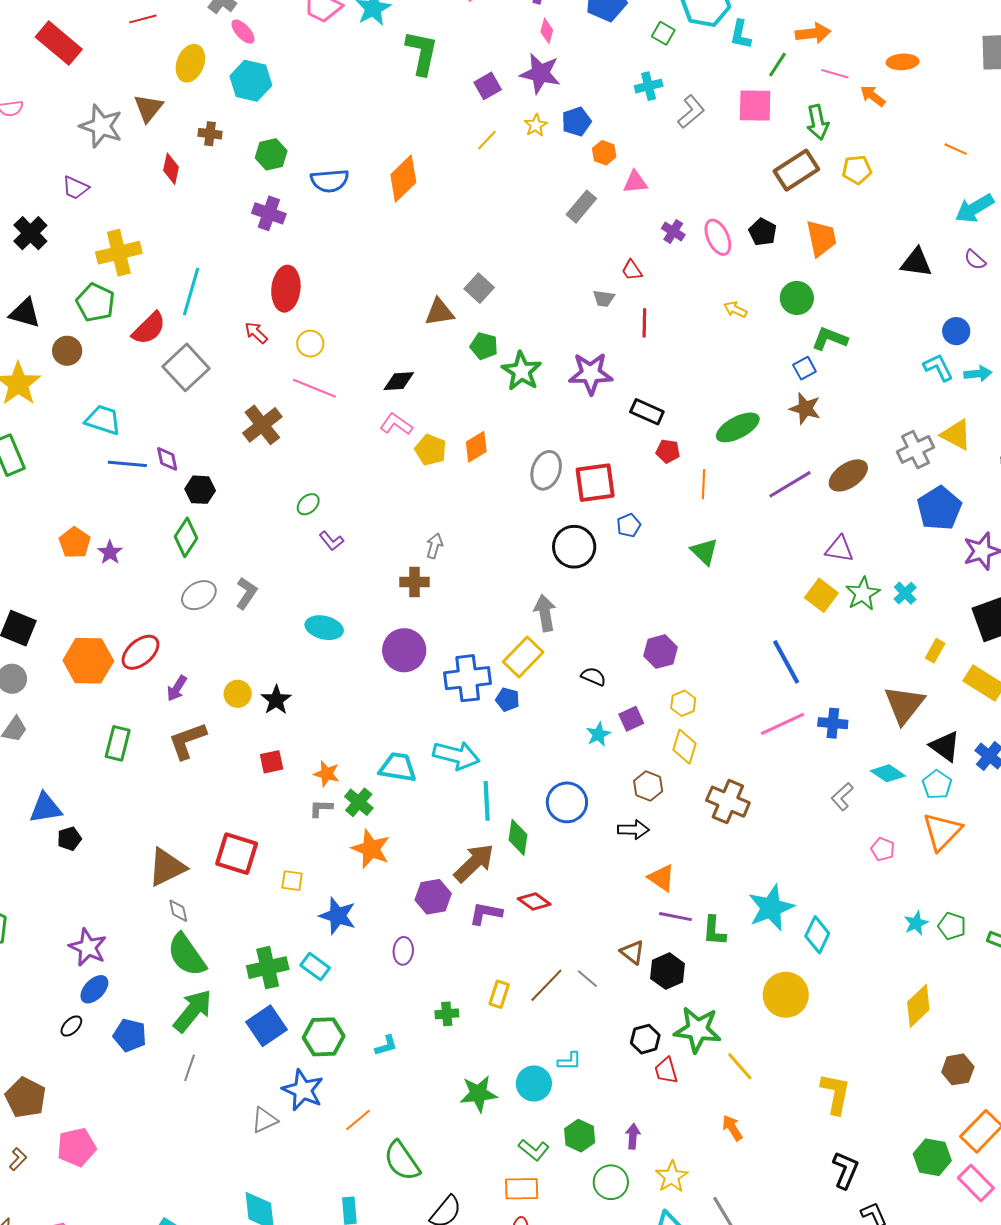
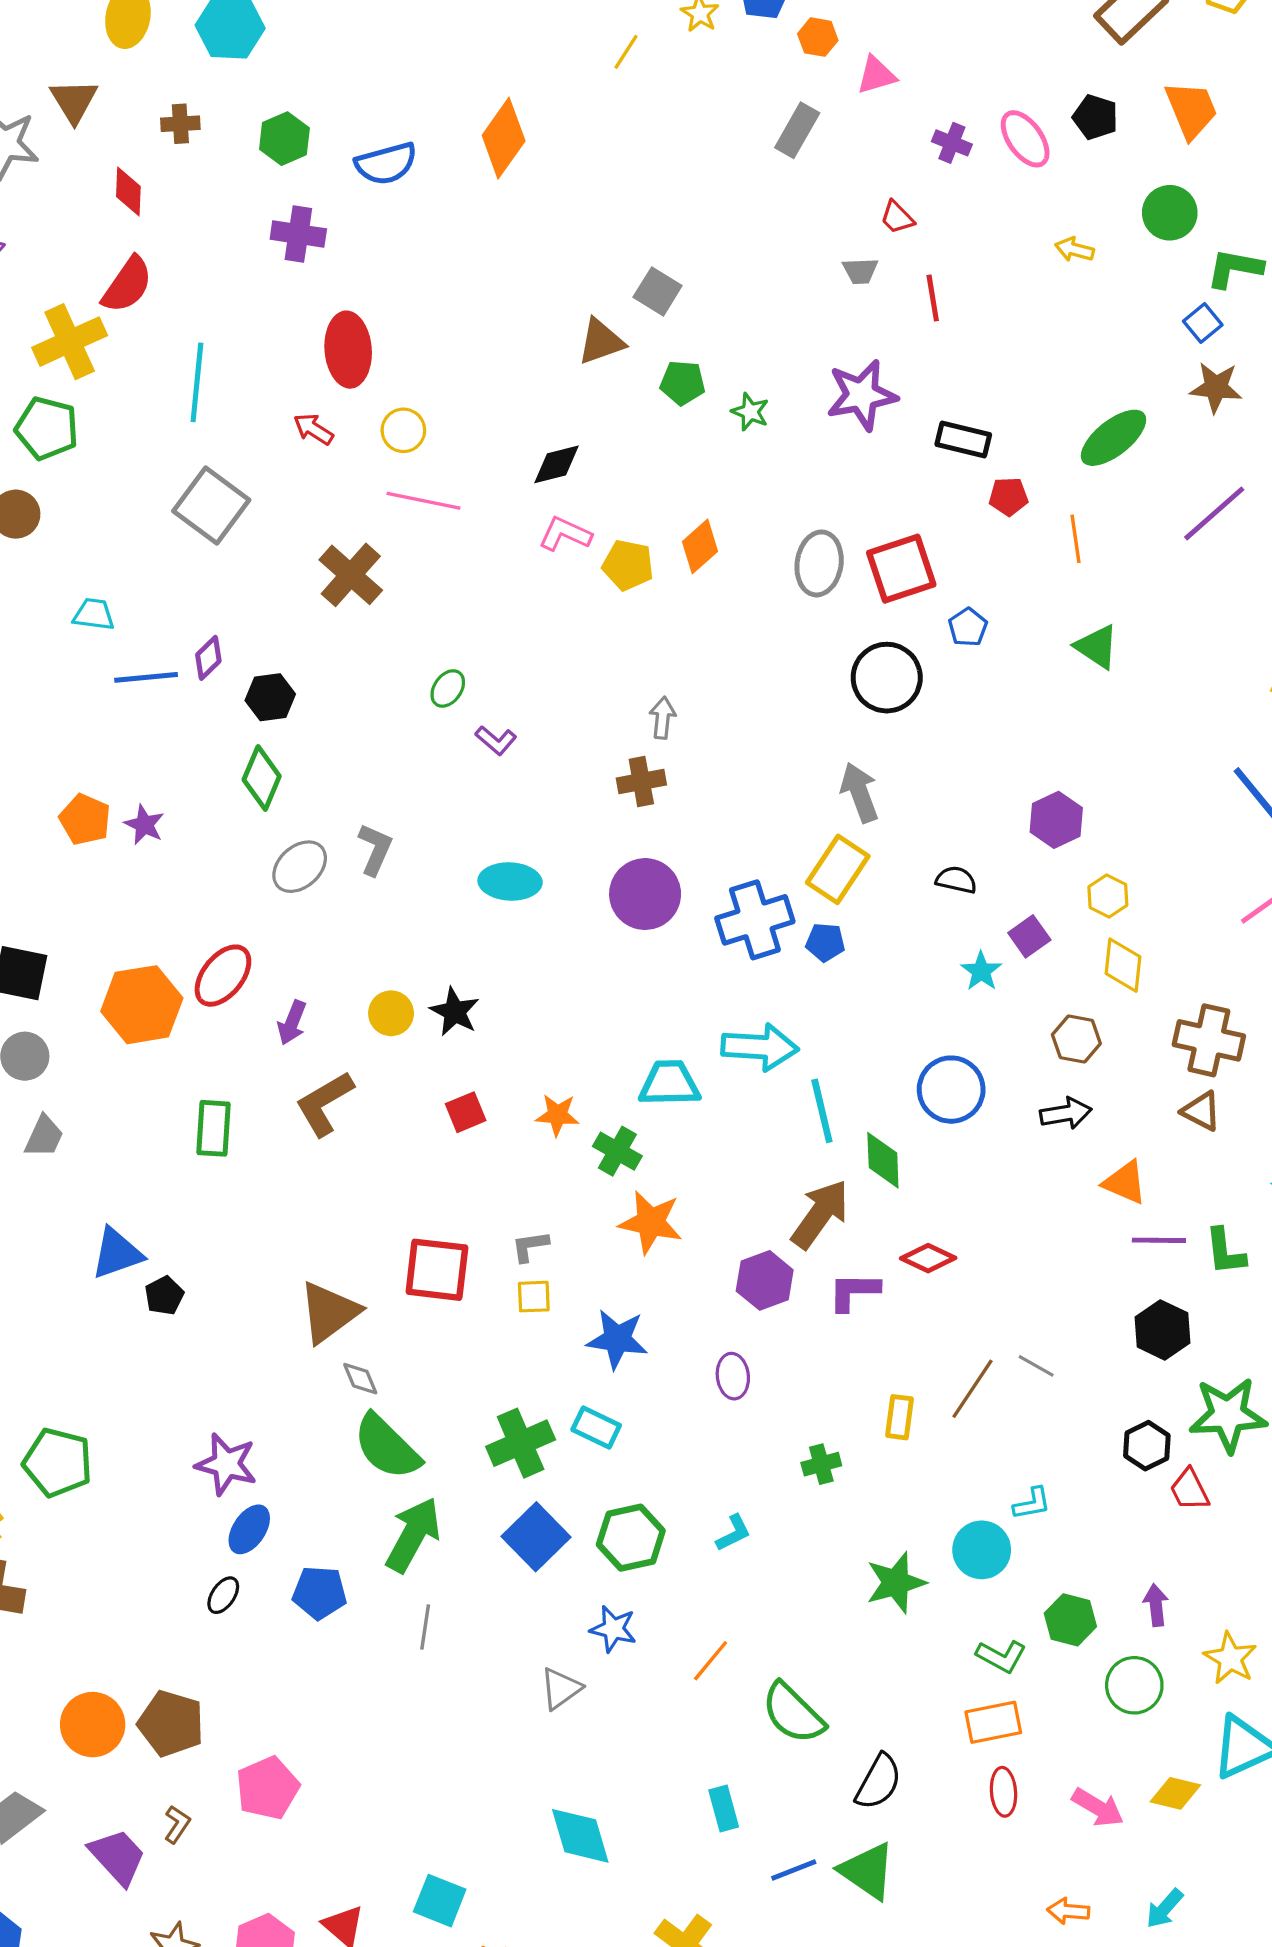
red semicircle: (149, 328) -> (127, 285), moved
green star: (522, 371) -> (750, 412), size x0.6
cyan trapezoid: (103, 420) -> (94, 614), size x0.7
purple diamond: (167, 459) -> (208, 658), turned 68
gray L-shape: (321, 808) -> (530, 1246), moved
brown triangle: (632, 952) -> (1201, 1111), moved
blue star: (303, 1090) -> (613, 1629), size x0.7

